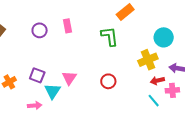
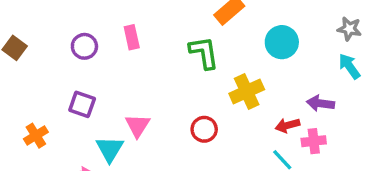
cyan circle: (164, 37) -> (282, 42), moved
yellow cross: (148, 60) -> (247, 92), moved
purple square: (37, 75) -> (82, 104), moved

